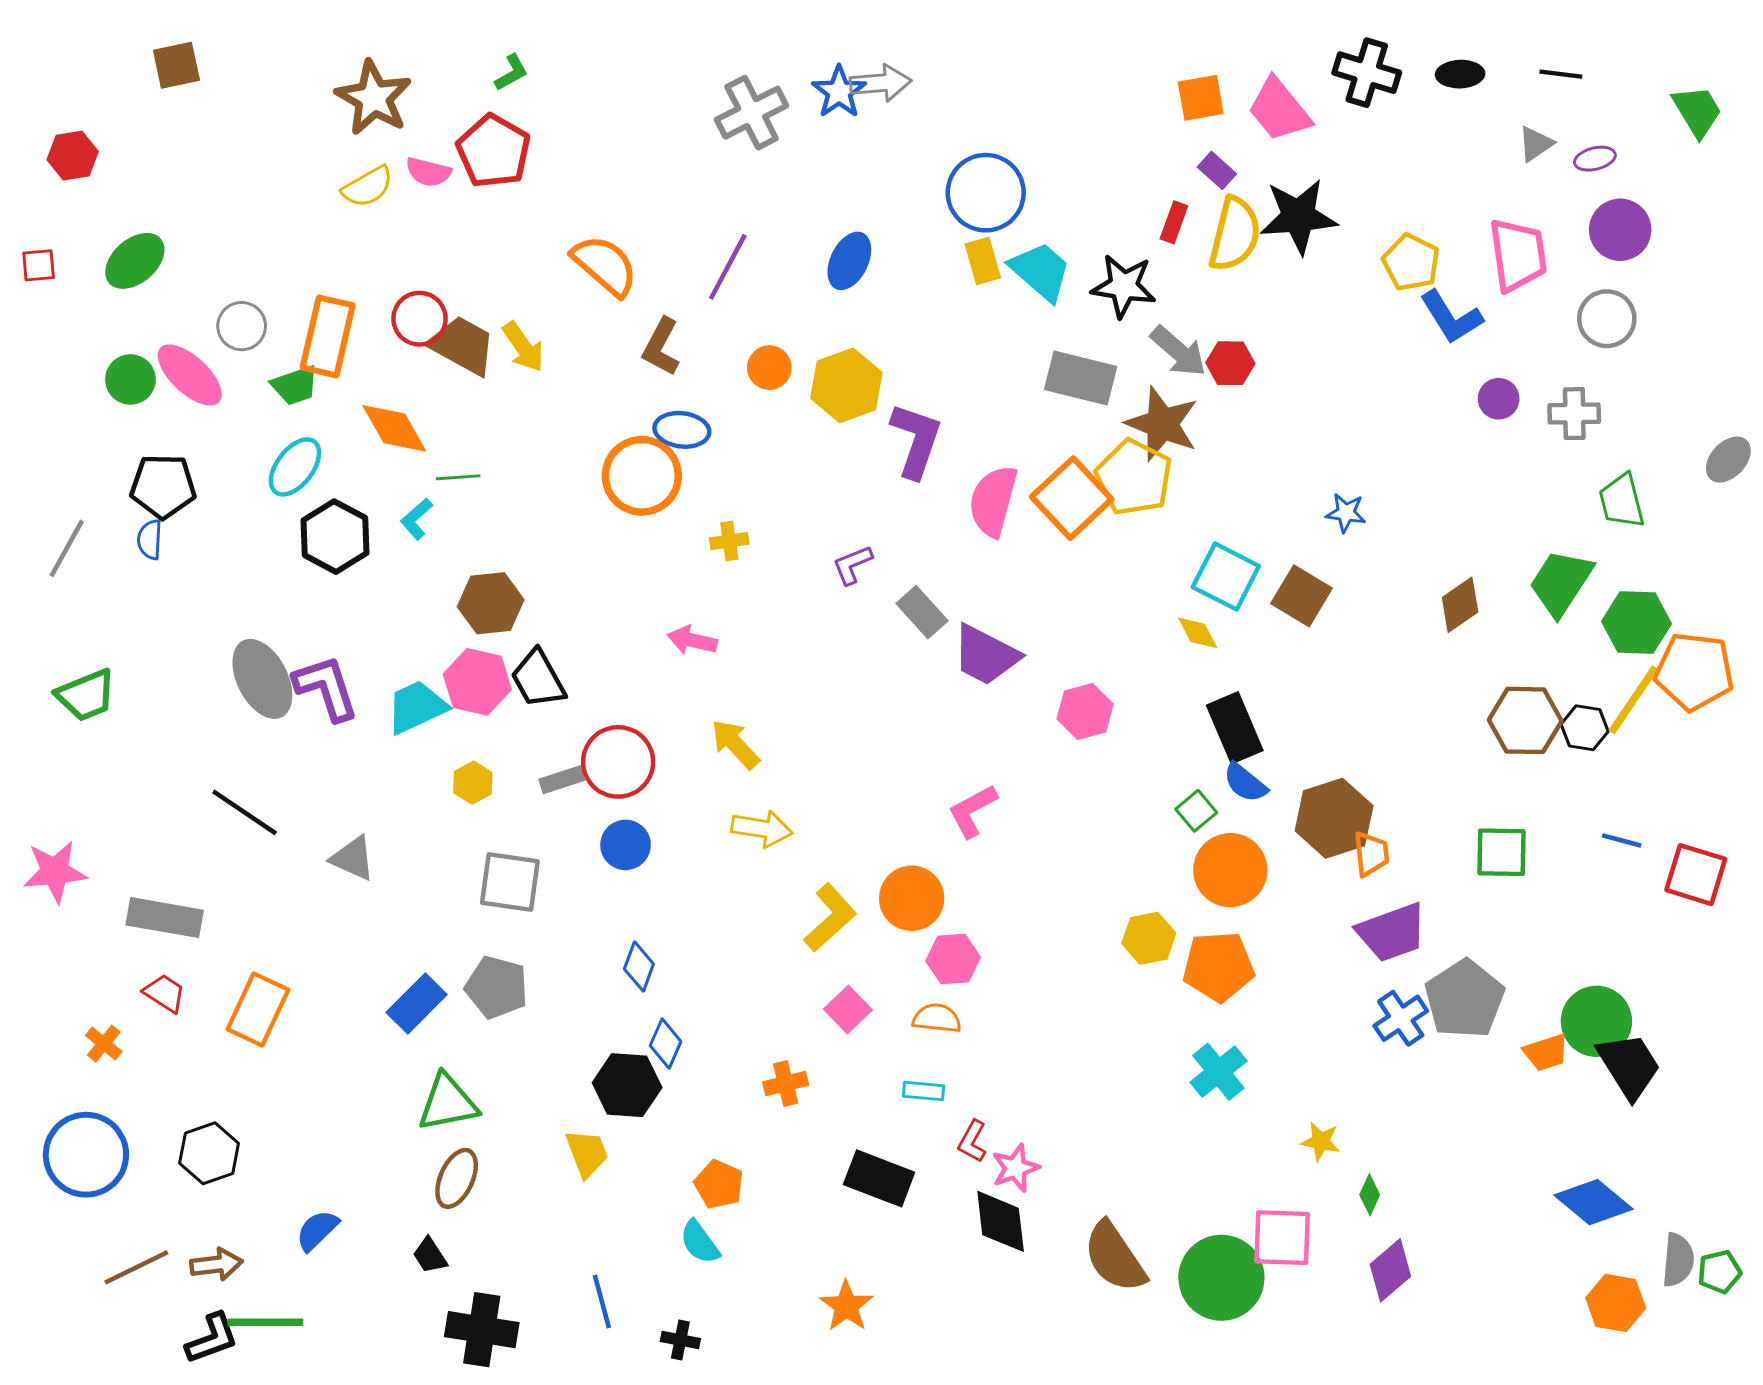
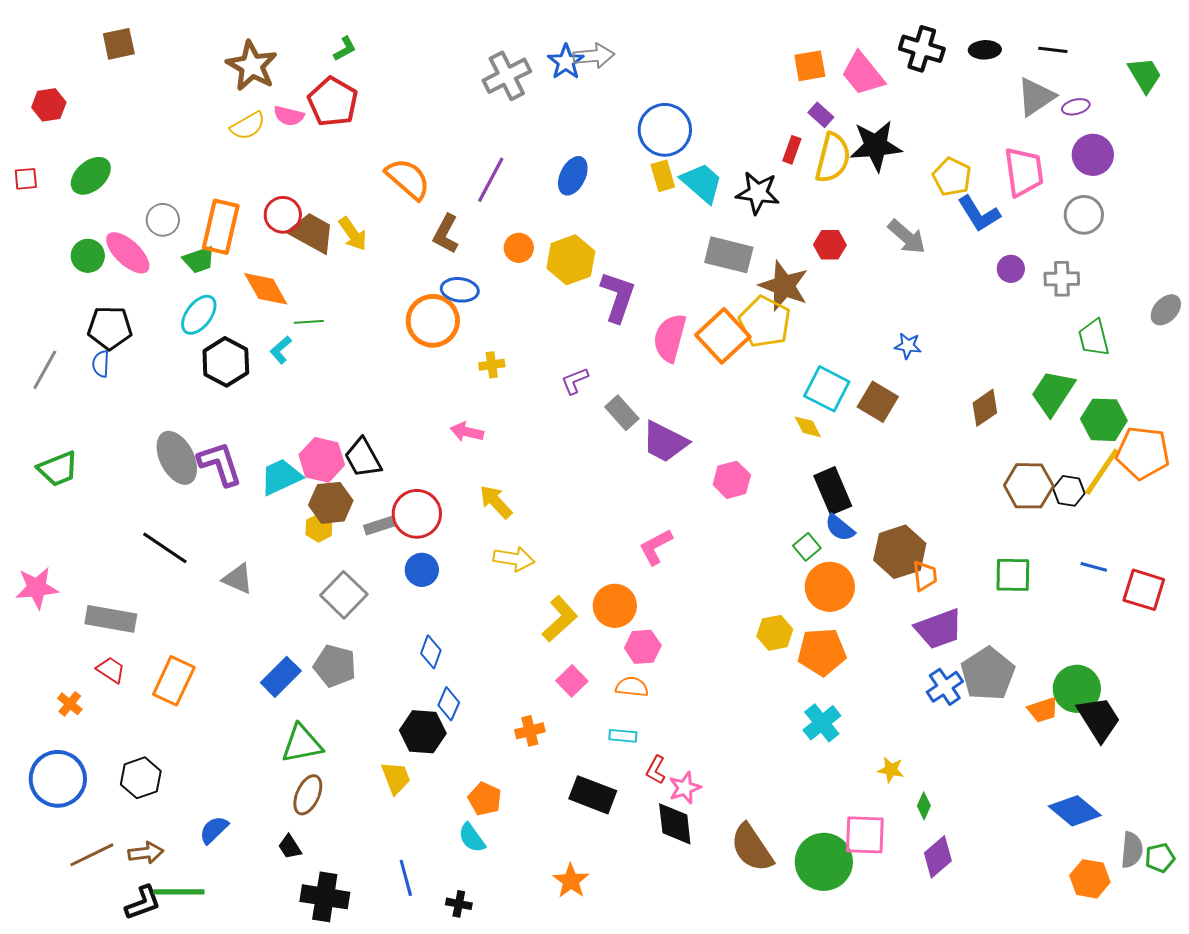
gray triangle: (1536, 144) -> (1036, 97), size x1.6
gray arrow: (1178, 351) -> (907, 237), moved
brown hexagon: (491, 603) -> (331, 503), moved
gray square: (510, 882) -> (344, 595), turned 36

